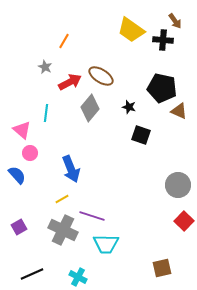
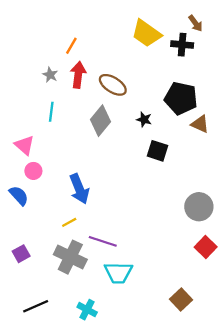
red arrow: (70, 82) -> (78, 75), moved, turned -55
cyan line: (46, 113) -> (51, 112), moved
brown square: (162, 268) -> (181, 300), turned -30

